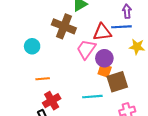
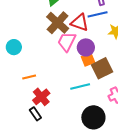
brown cross: (64, 26) -> (58, 23), moved, turned 30
red triangle: (102, 32) -> (80, 23), turned 36
orange square: (105, 71) -> (88, 59), turned -32

